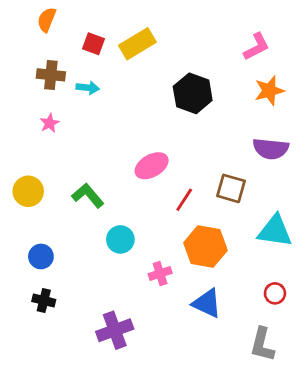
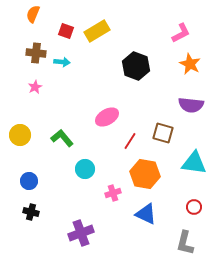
orange star: (269, 91) -> (190, 64), turned -30

